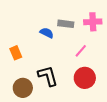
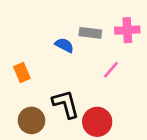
red circle: (85, 78) -> (97, 122), moved

